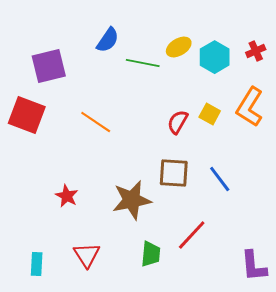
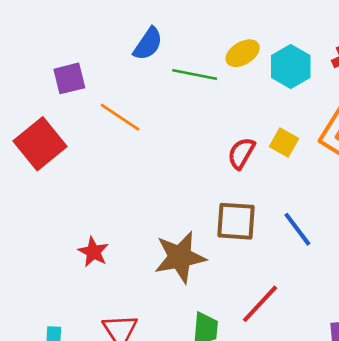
purple square: (49, 66) -> (69, 78), size x0.7
red square: (27, 115) -> (40, 144), turned 30
orange line: (96, 122) -> (120, 117), moved

